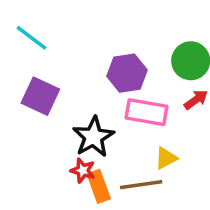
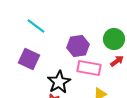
cyan line: (32, 38) -> (36, 26), moved

